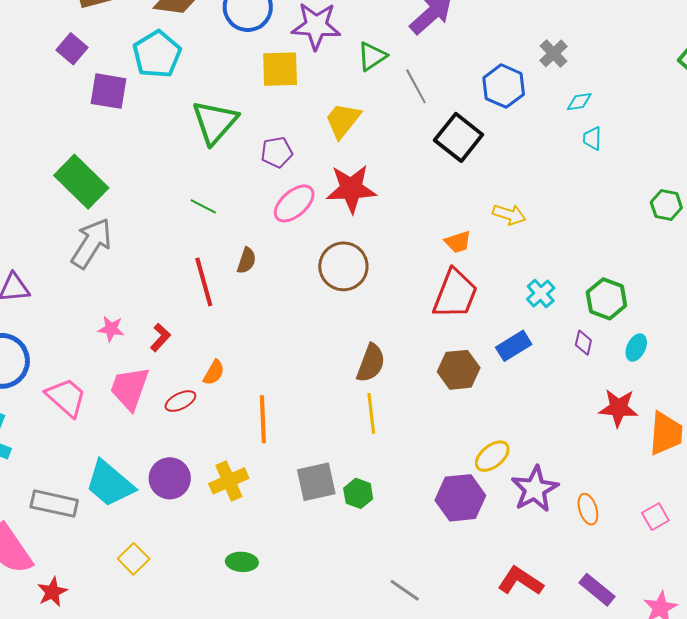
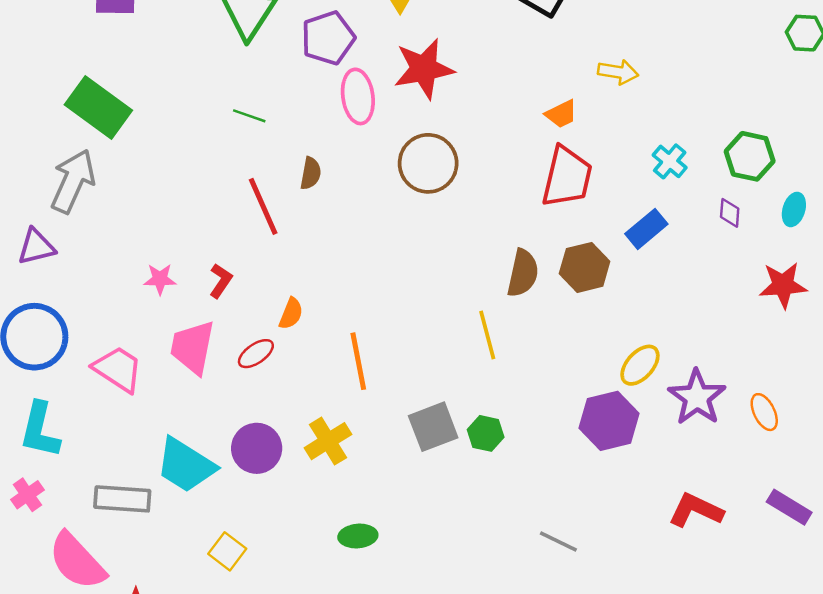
purple pentagon: (277, 152) -> (328, 38), size x1.4
pink ellipse: (294, 203) -> (358, 96), turned -48
gray arrow: (91, 243) -> (73, 181), moved
brown semicircle: (371, 363) -> (523, 273), moved

